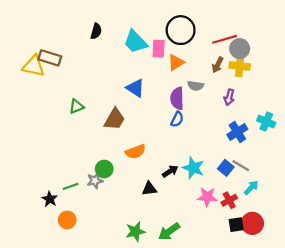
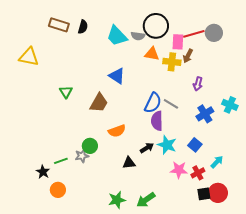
pink rectangle: (159, 49) -> (178, 42), moved
gray circle: (240, 49) -> (214, 33), moved
brown rectangle: (50, 58) -> (59, 25), moved
orange triangle: (176, 63) -> (152, 54), turned 42
yellow cross: (240, 66) -> (172, 62), moved
gray semicircle: (196, 86) -> (138, 36), moved
purple semicircle: (177, 98) -> (157, 121), moved
green triangle: (76, 106) -> (66, 92), turned -40
blue semicircle: (177, 119) -> (153, 103), size x1.5
gray line: (241, 166) -> (171, 104), moved

